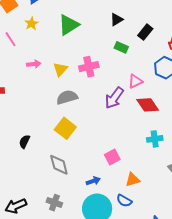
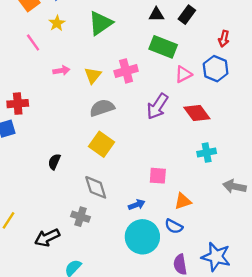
black triangle: (117, 20) -> (156, 15), turned 32
black rectangle: (145, 32) -> (187, 15), moved
green rectangle: (121, 47) -> (163, 47), size x1.6
pink triangle: (135, 81) -> (183, 74), moved
pink square: (112, 157) -> (158, 176), turned 35
gray cross: (54, 203) -> (81, 217), moved

